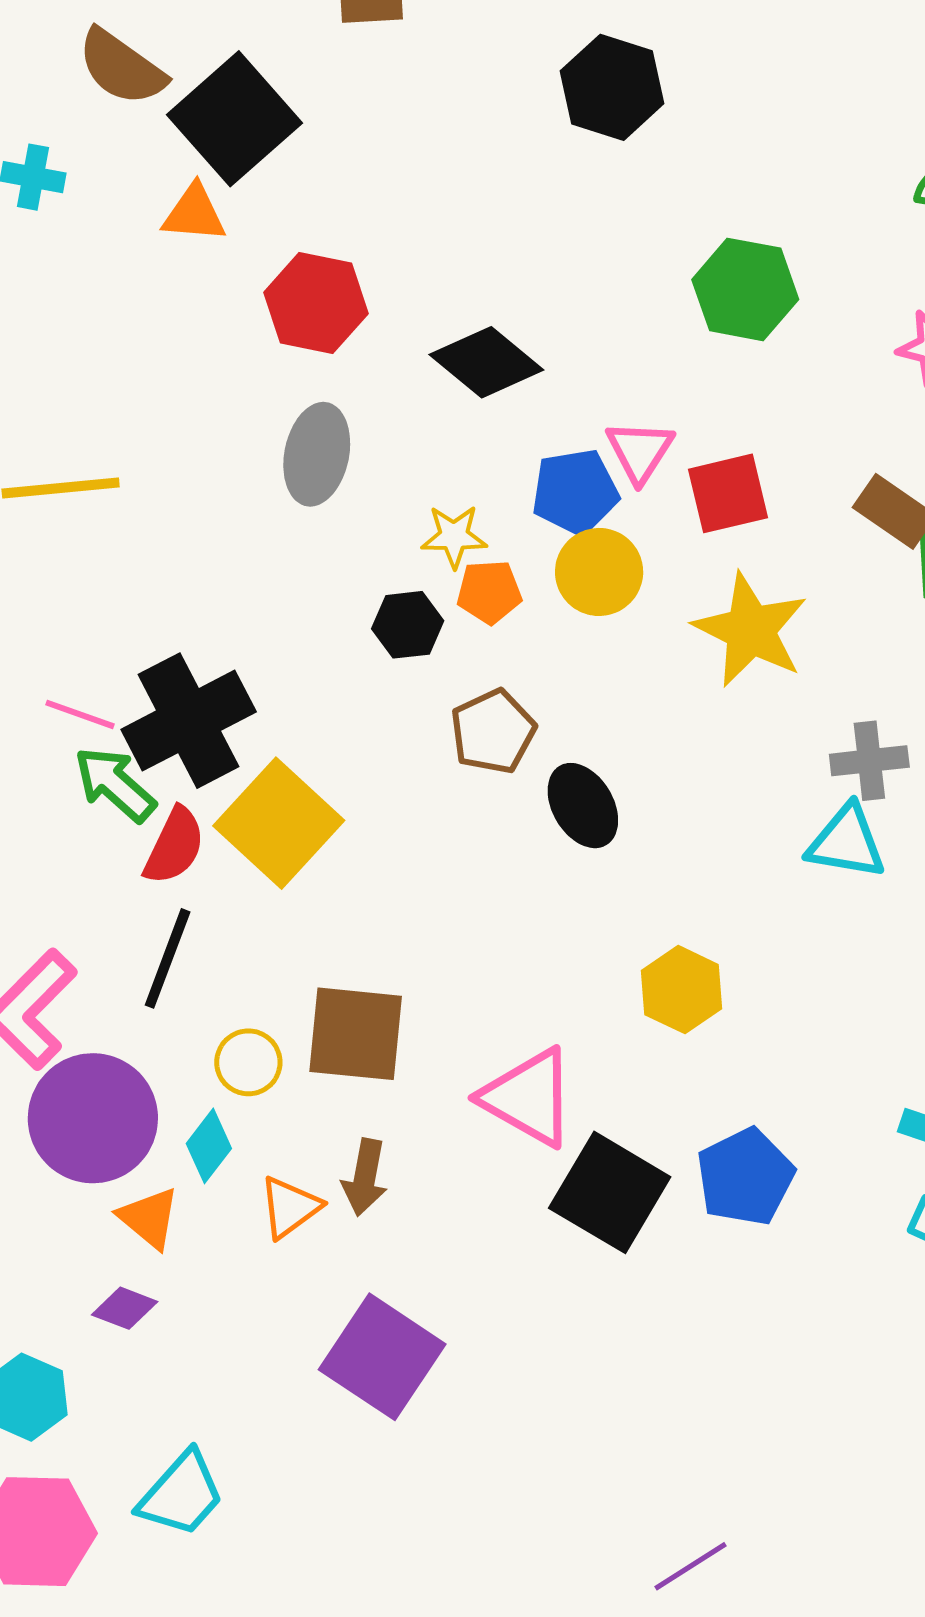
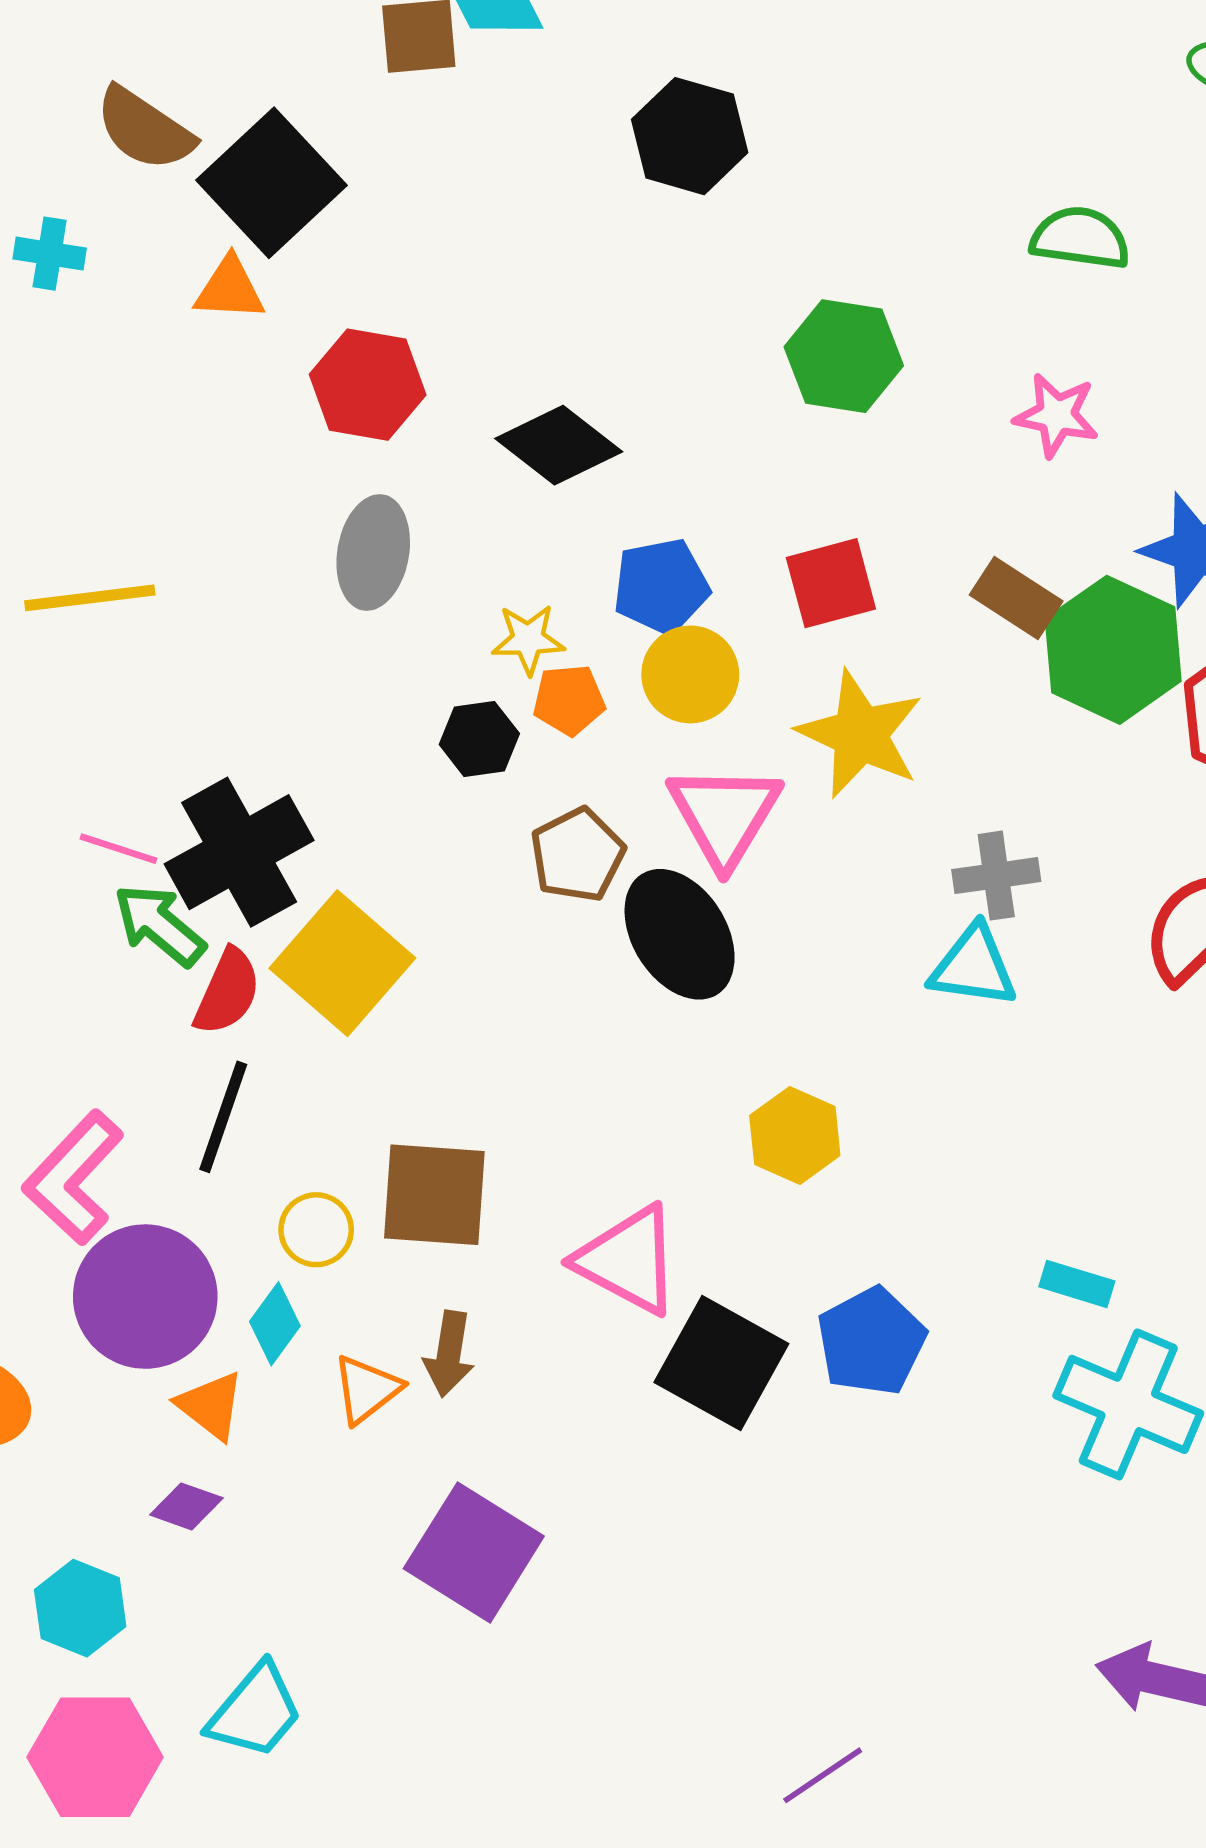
pink triangle: (640, 451) -> (724, 815), moved, size x1.5
black ellipse: (583, 806) -> (680, 934), size x1.4

